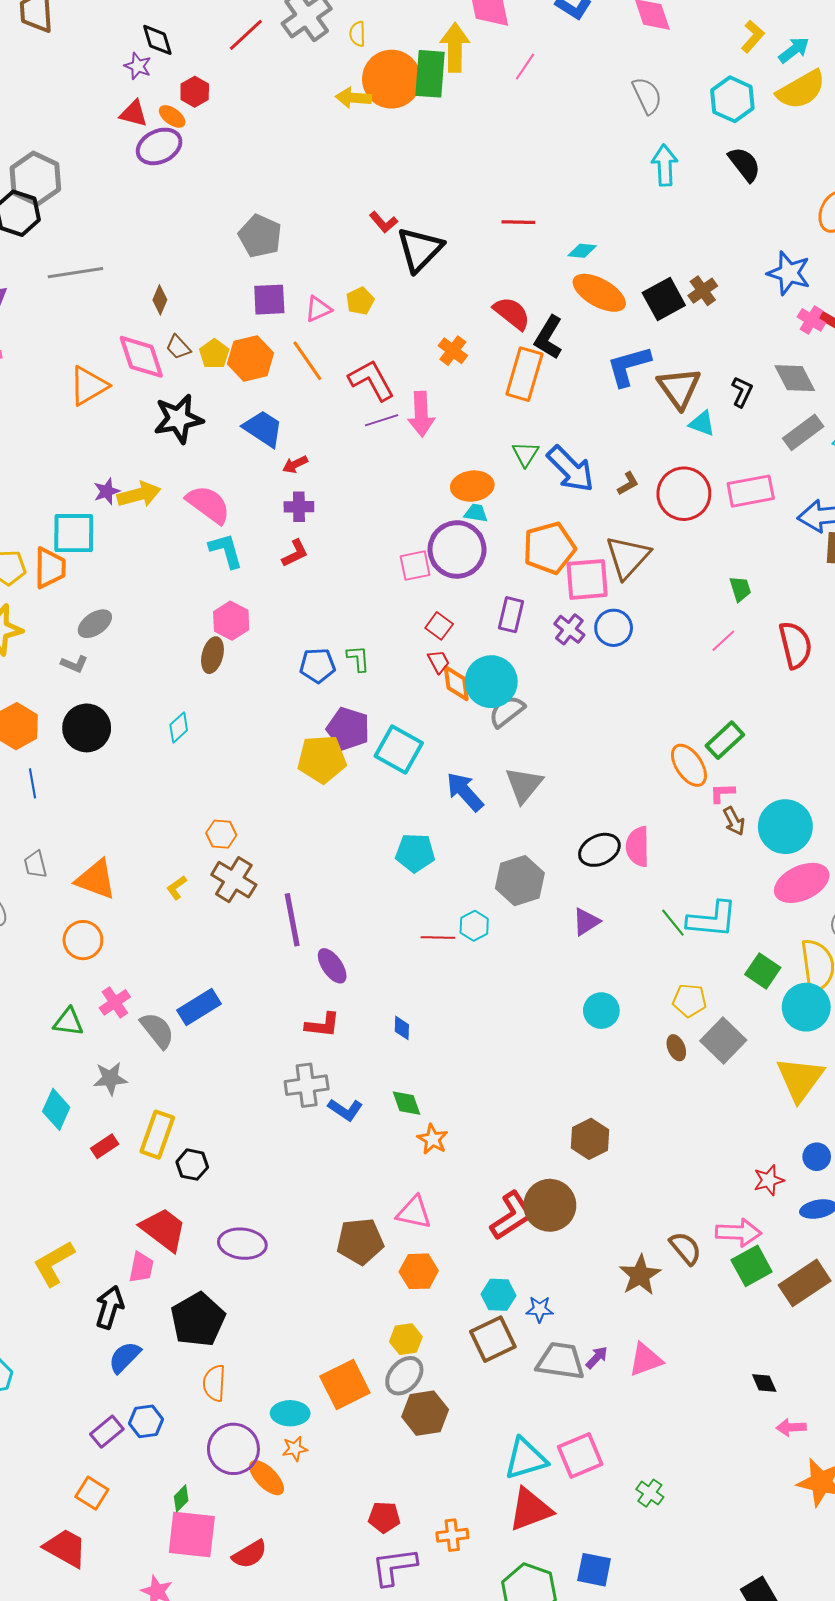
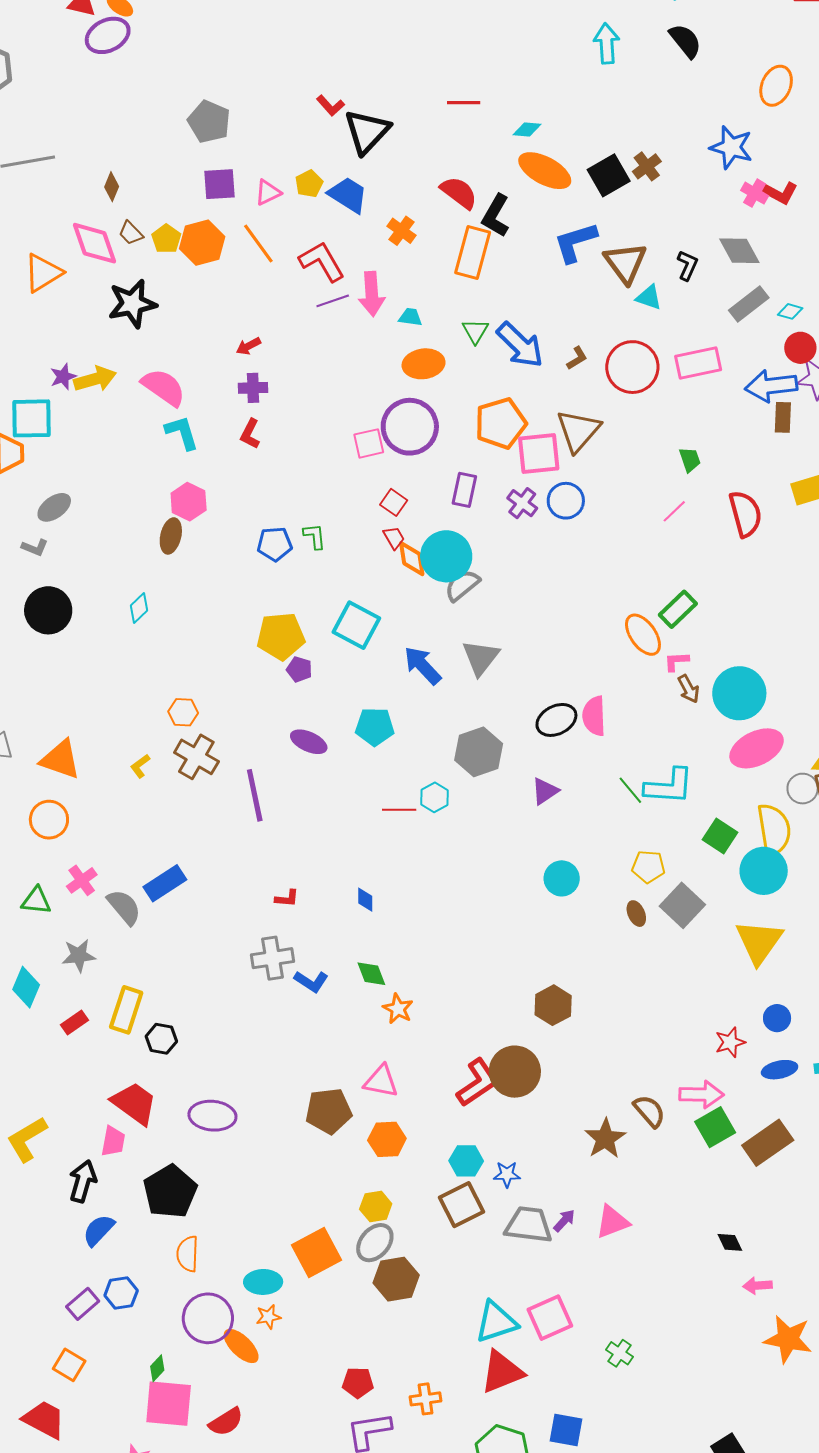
blue trapezoid: (263, 429) -> (348, 195), moved
cyan trapezoid: (476, 513) -> (410, 317), moved
red L-shape: (295, 553) -> (250, 434), turned 144
purple pentagon: (348, 729) -> (299, 669), moved, size x0.6
purple ellipse: (332, 966) -> (309, 742), moved, turned -30
red L-shape: (323, 1025) -> (287, 898), size x0.7

